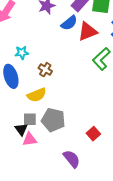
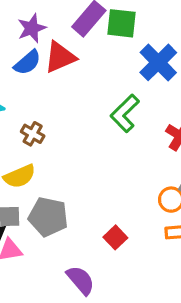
blue semicircle: (69, 23) -> (27, 63), moved
red triangle: (88, 32) -> (60, 57), moved

